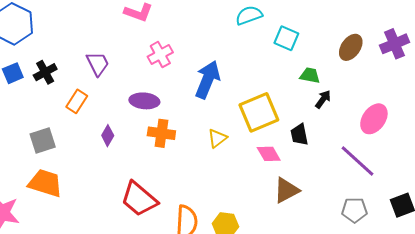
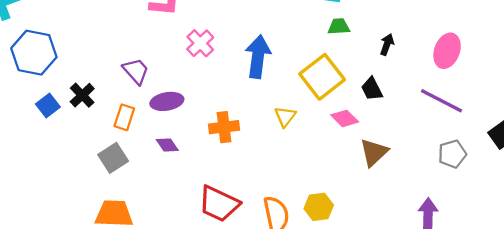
green trapezoid: (310, 75) -> (339, 27), moved
purple ellipse: (144, 101) -> (167, 101), moved
purple diamond: (108, 136) -> (167, 145), turned -50
gray square: (43, 140) -> (113, 158), moved

